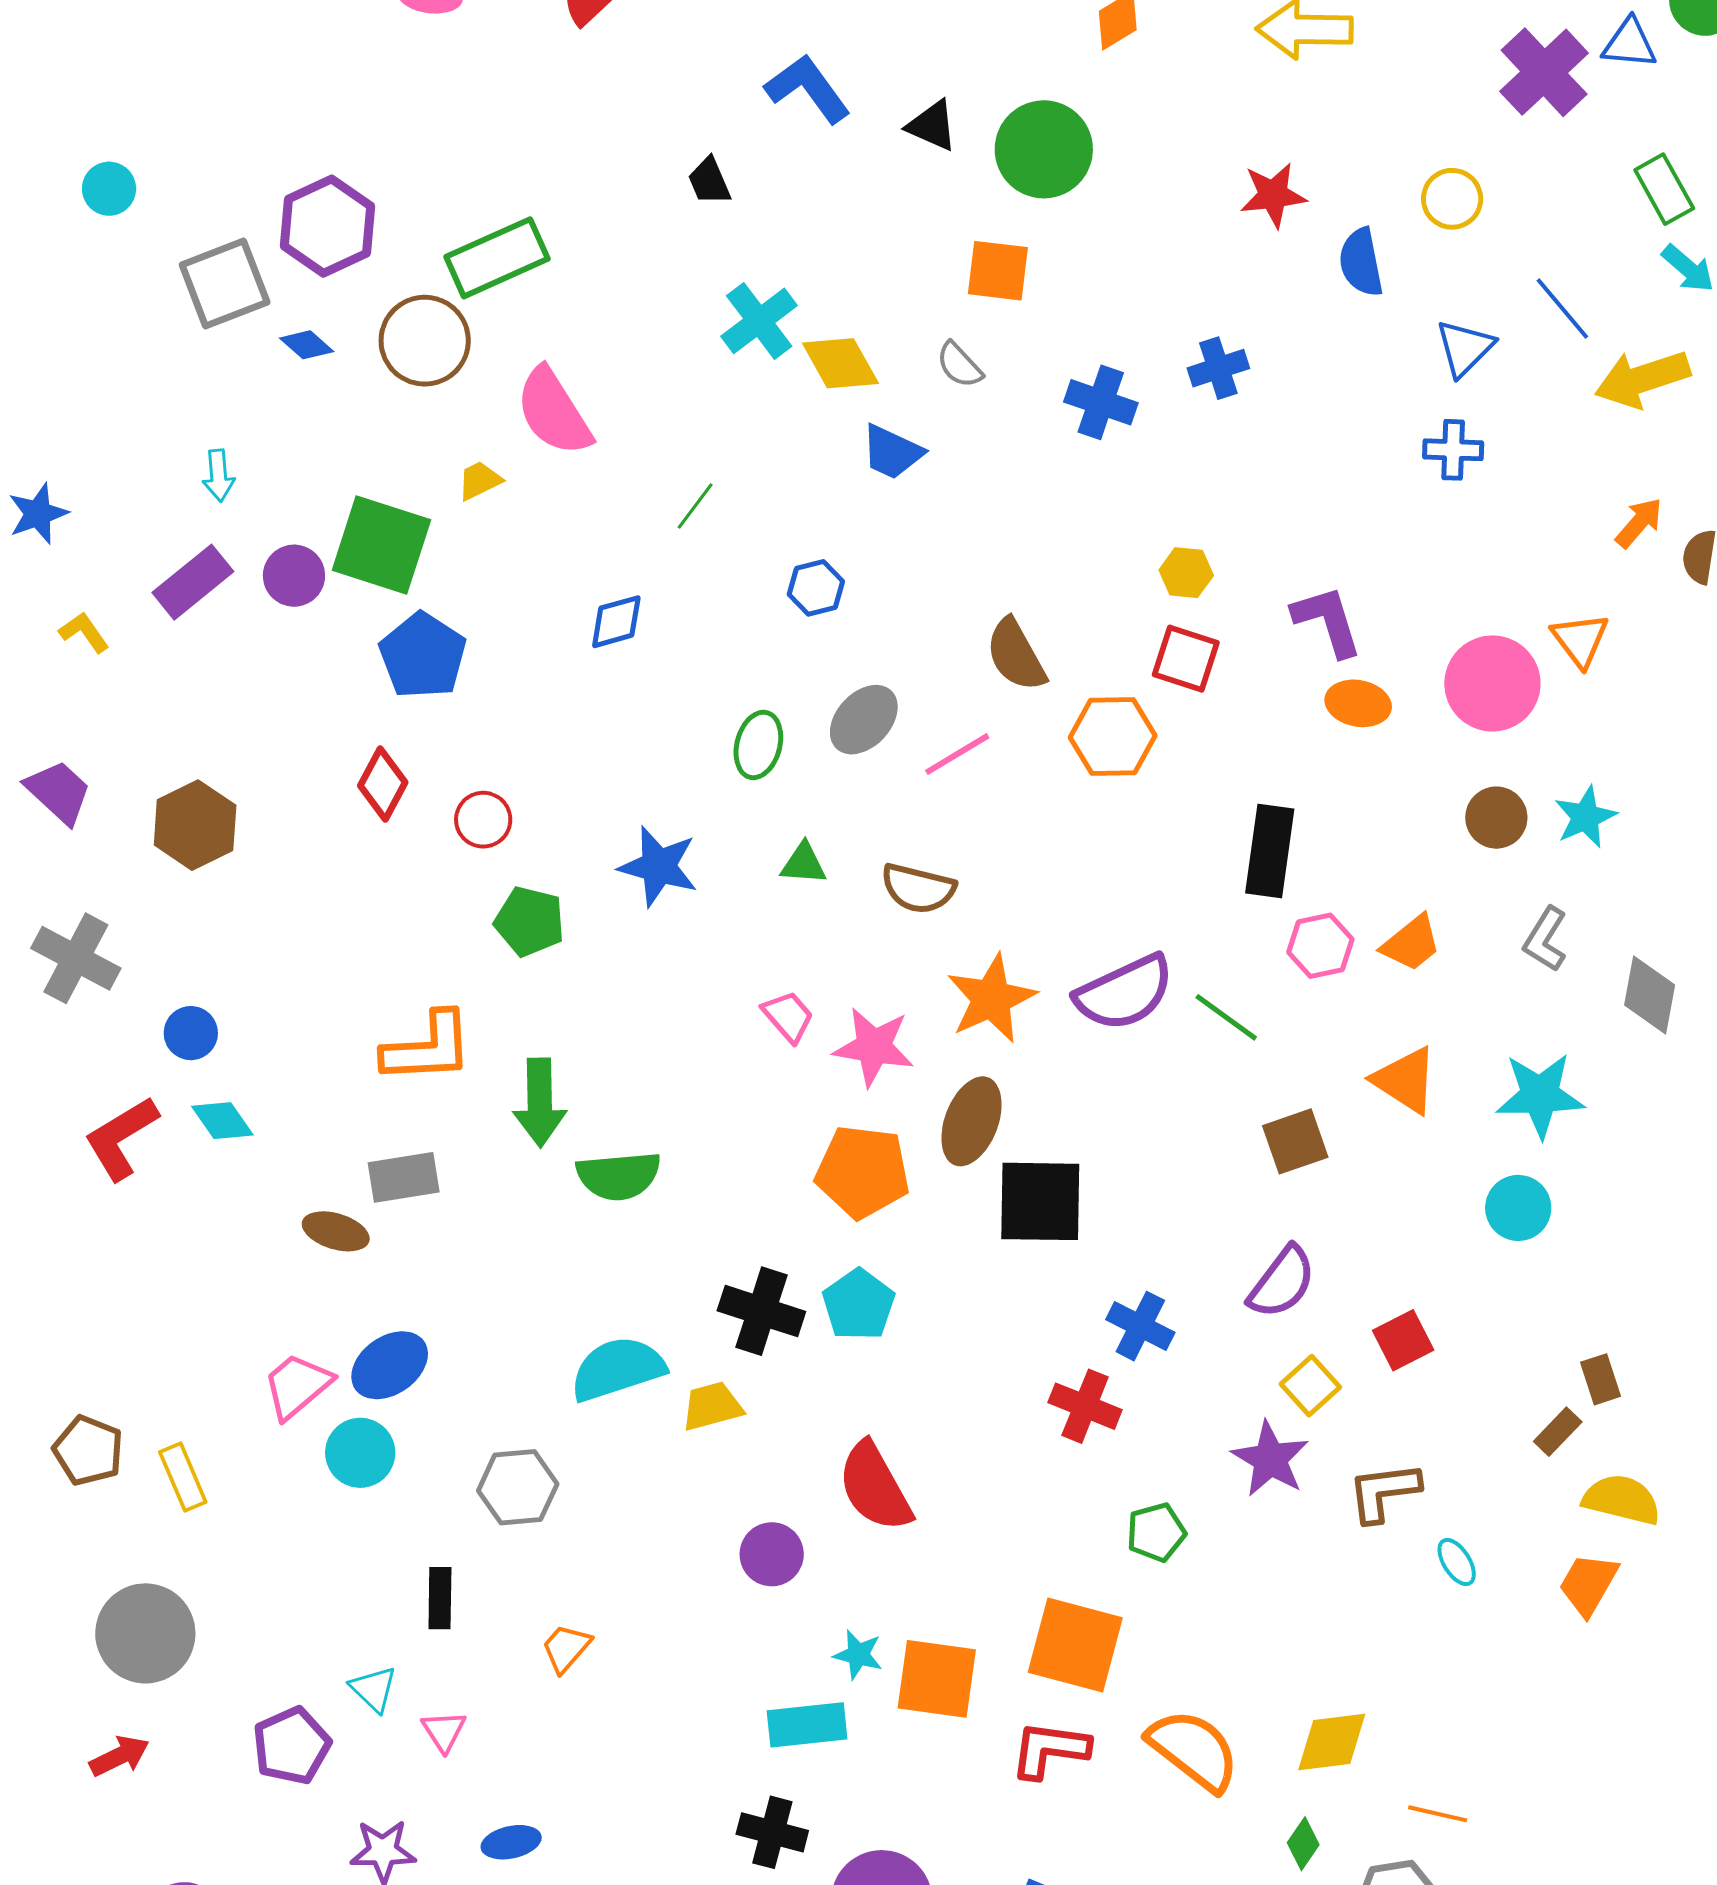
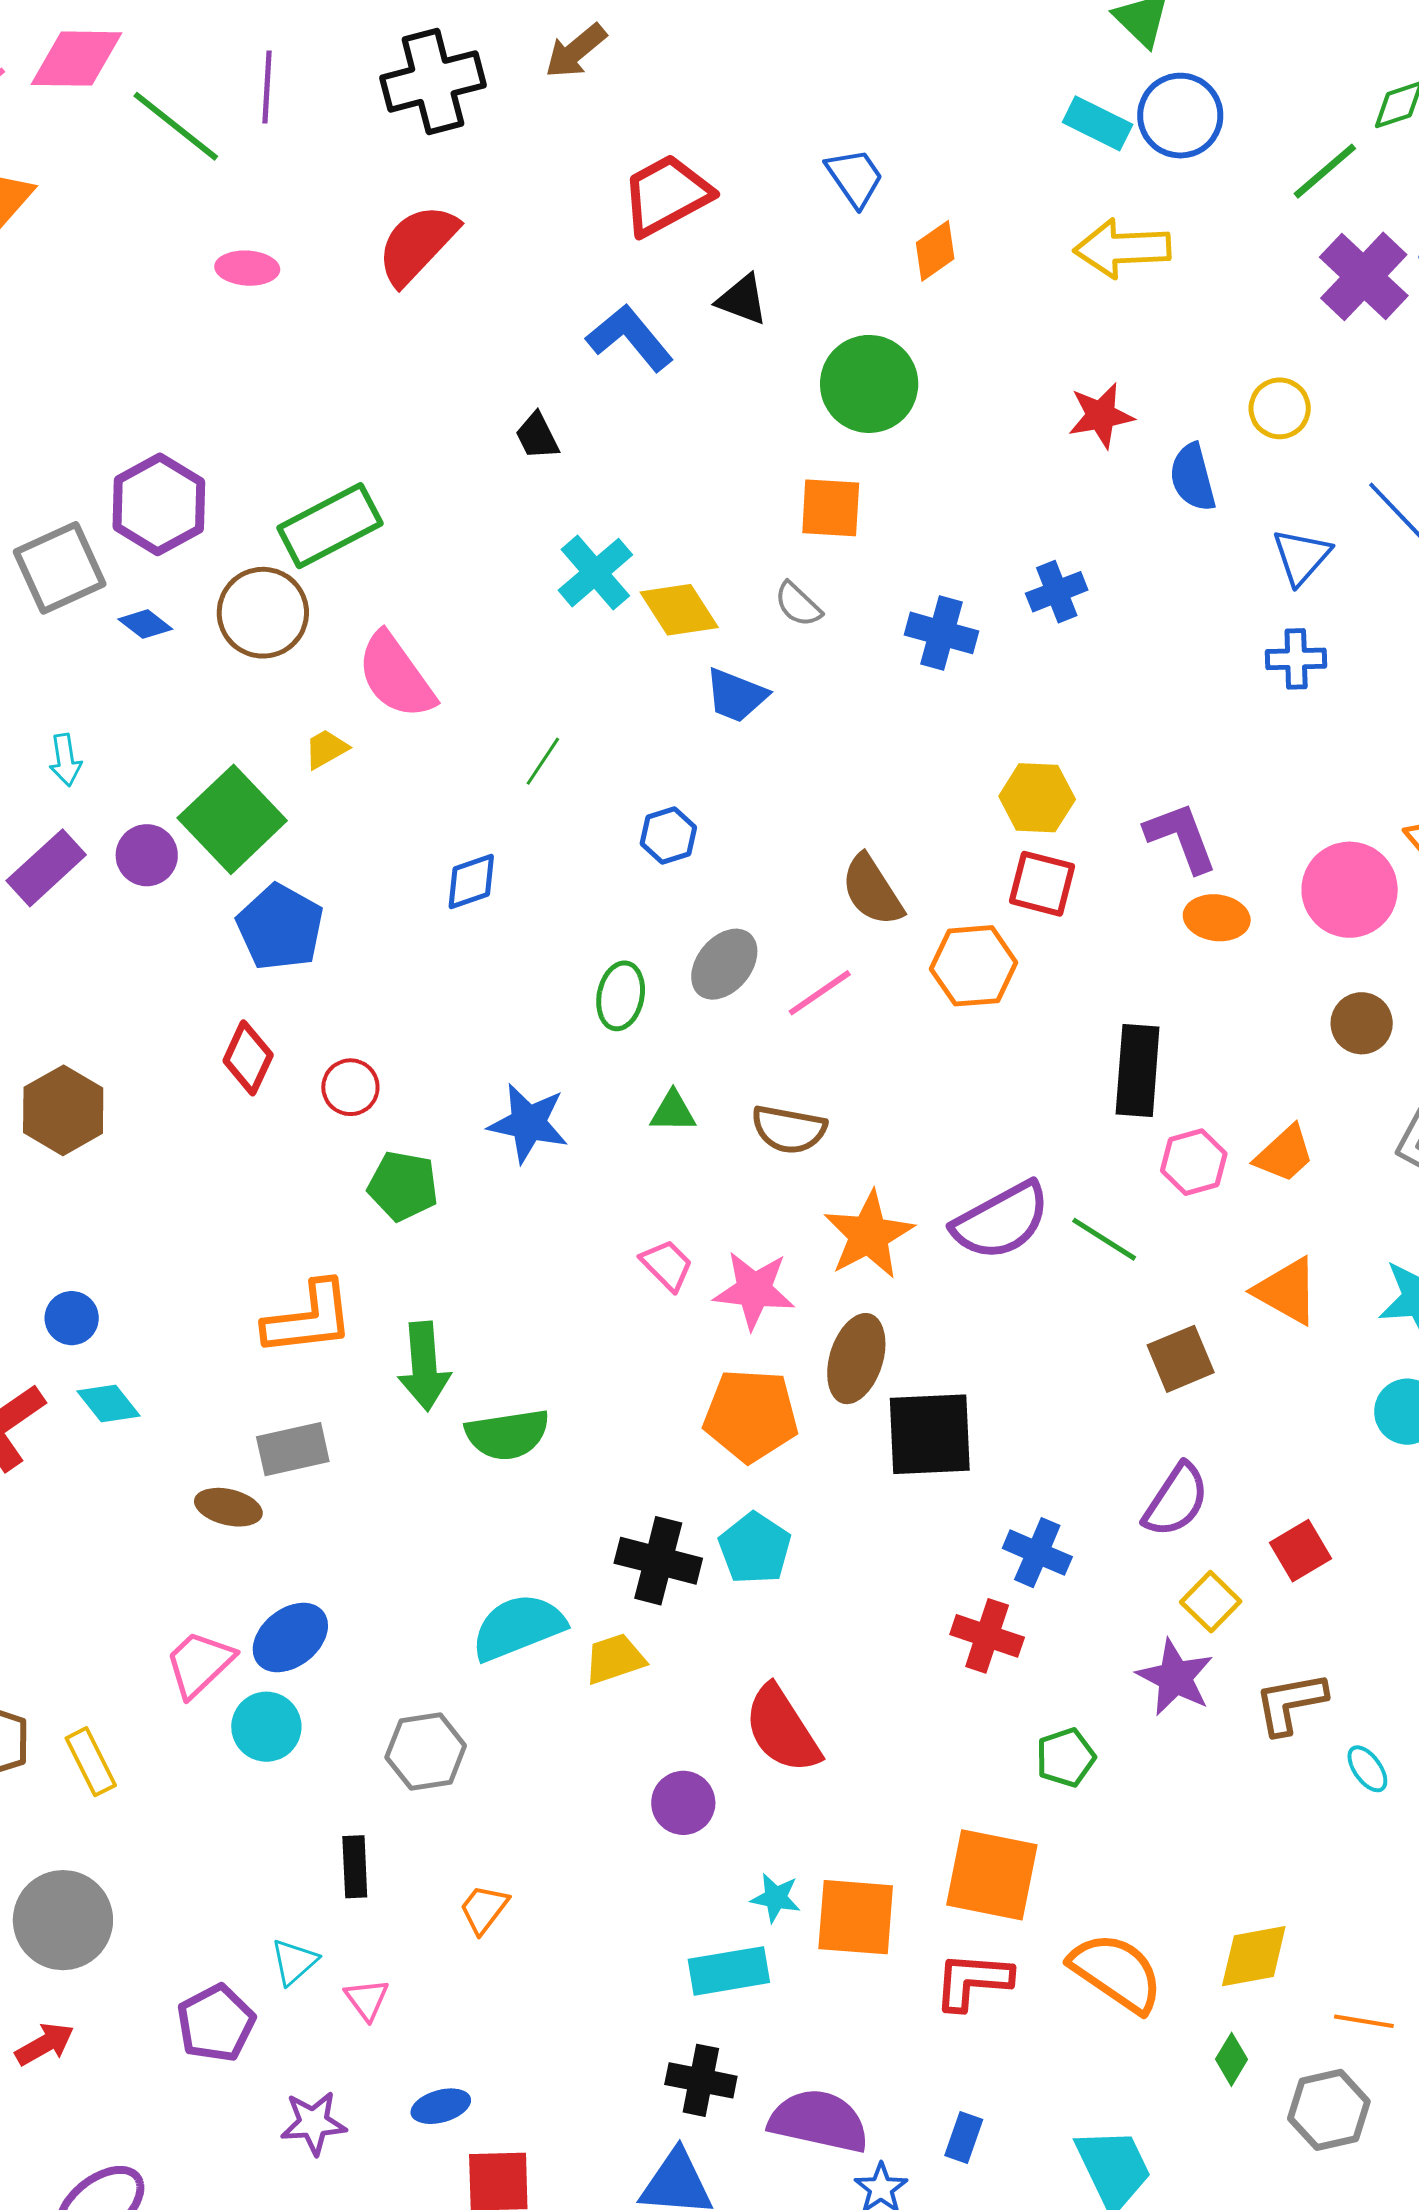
black triangle: (932, 126) -> (742, 300), moved
green square: (381, 545) -> (232, 819), turned 32
yellow hexagon: (1186, 573) -> (1037, 798), size x1.4
cyan triangle: (374, 1689) -> (294, 1962), turned 38

